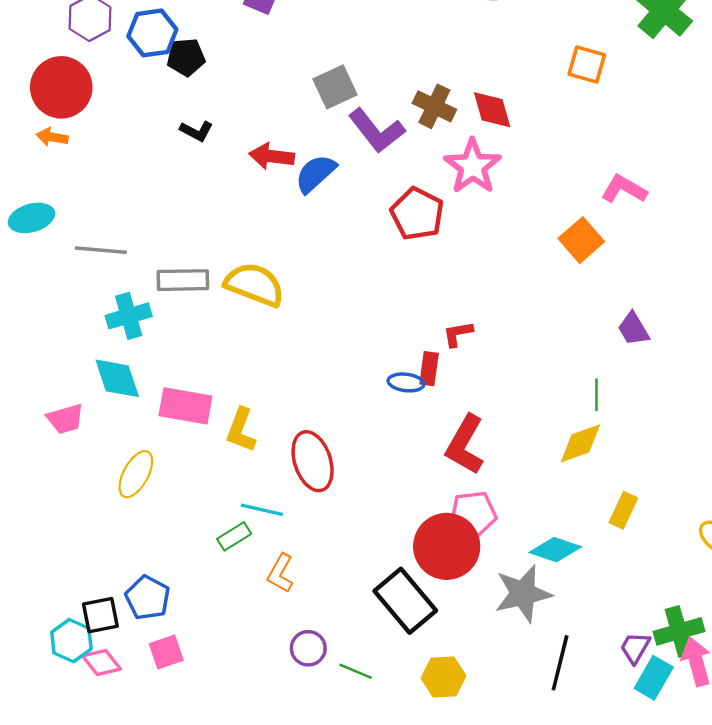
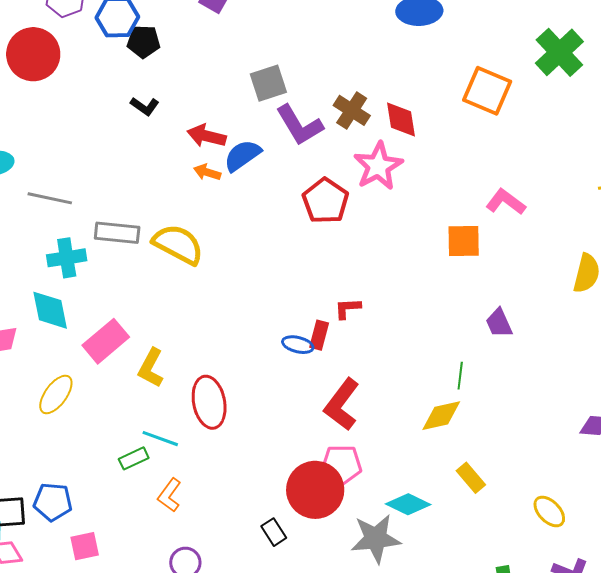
orange square: (587, 64) -> (487, 91), size x1.4
orange arrow: (52, 137) -> (207, 172), moved
orange square: (581, 240) -> (464, 241), turned 33
pink rectangle: (185, 406) -> (106, 341), turned -57
yellow rectangle: (623, 510) -> (471, 478), turned -72
blue pentagon: (148, 598) -> (53, 502), turned -30
black rectangle: (405, 601) -> (274, 532), size x0.5
pink square: (166, 652) -> (85, 546), moved

